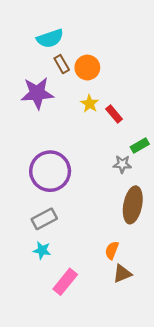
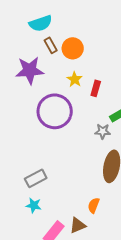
red rectangle: (114, 114) -> (96, 88), turned 56
purple circle: (50, 171) -> (55, 111), moved
brown triangle: (122, 274) -> (78, 225), moved

